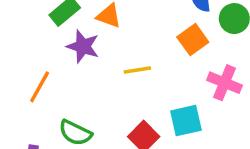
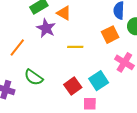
cyan square: (186, 121) -> (99, 81), turned -30

